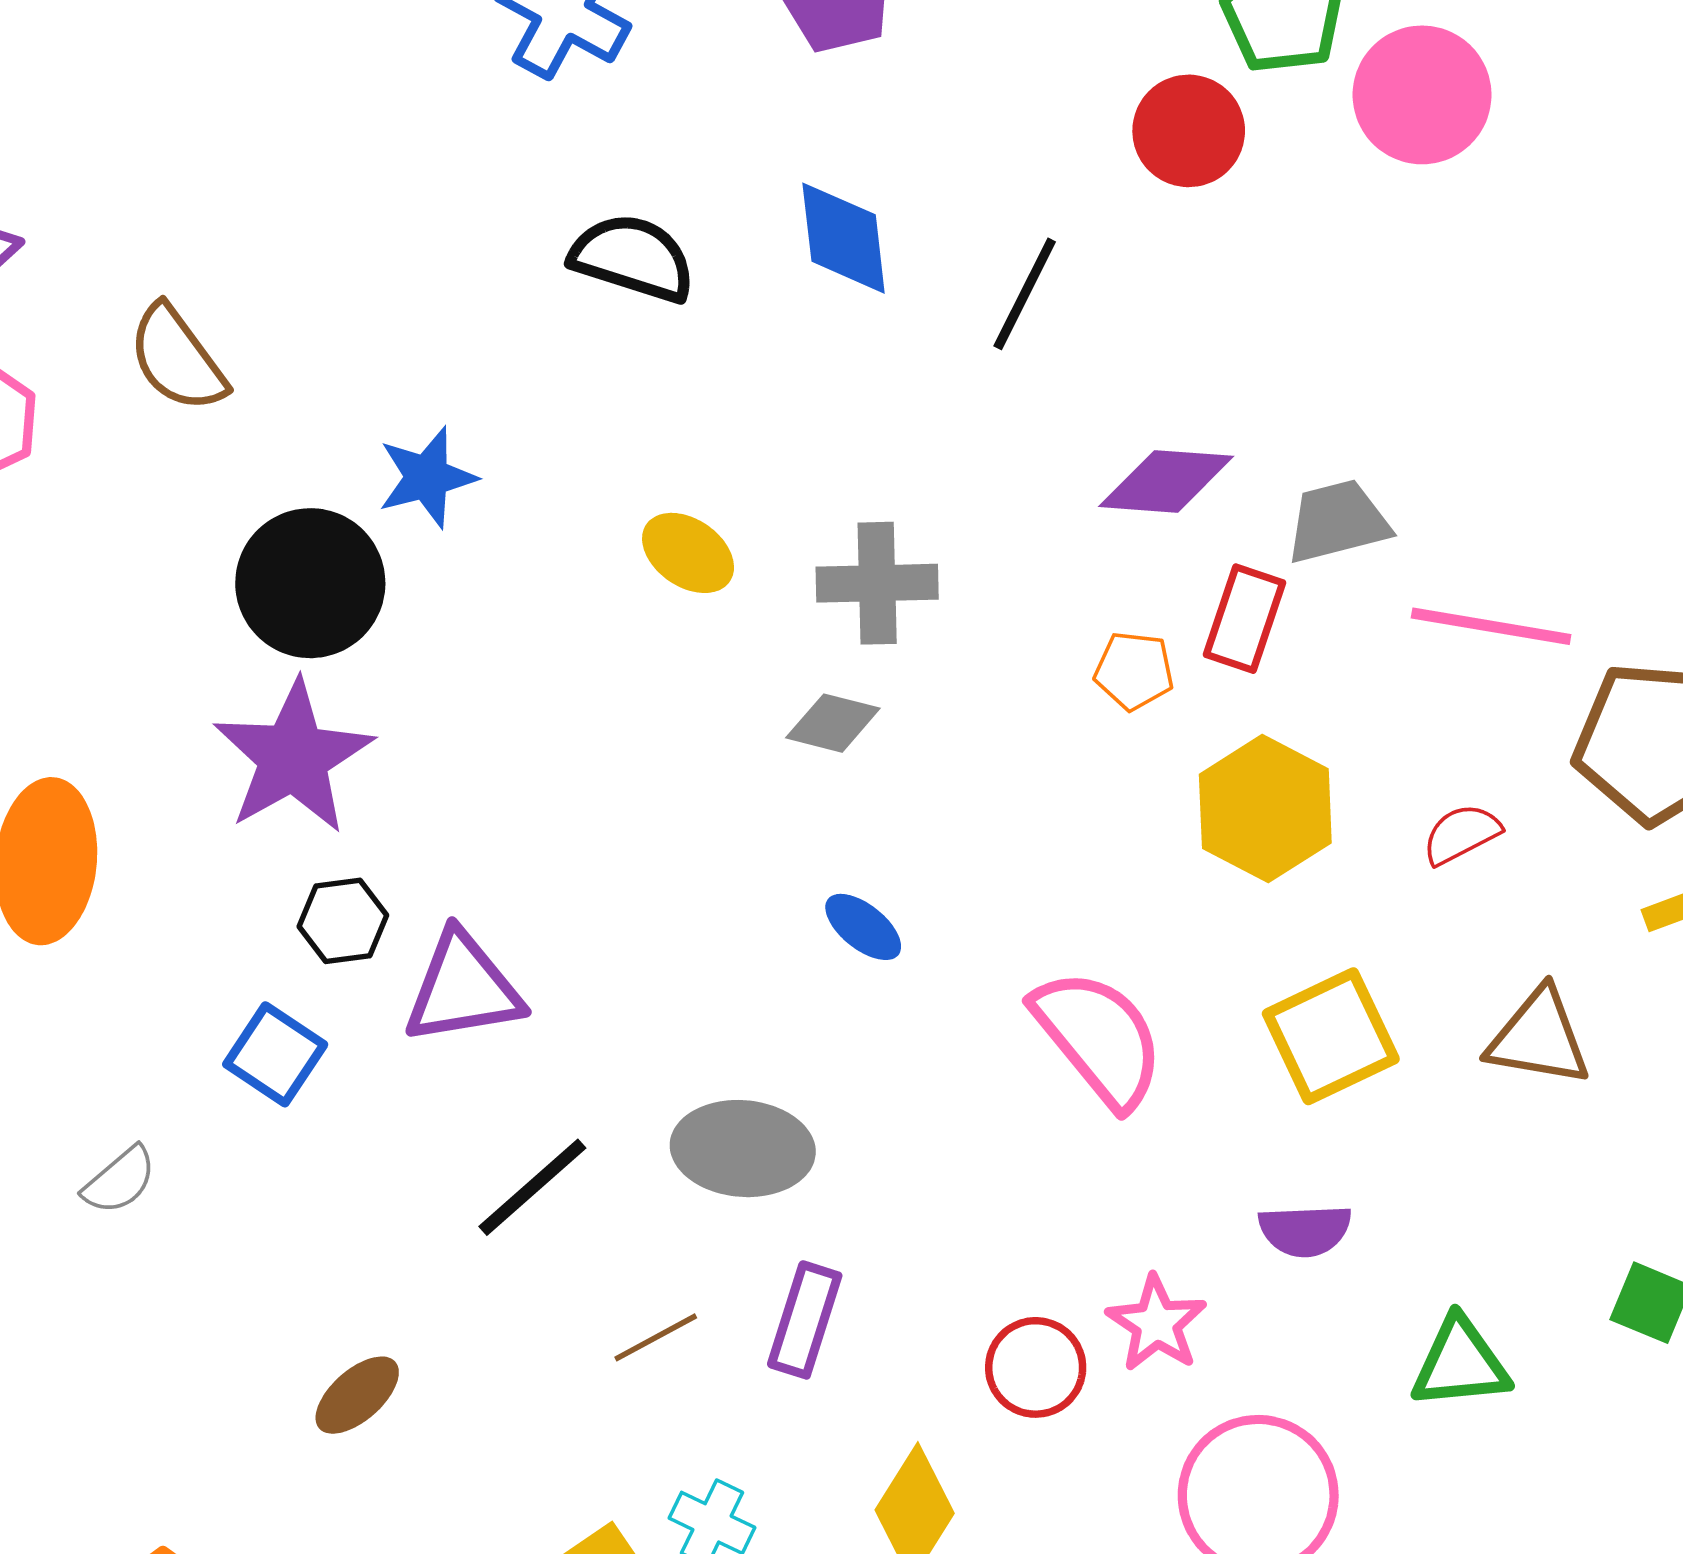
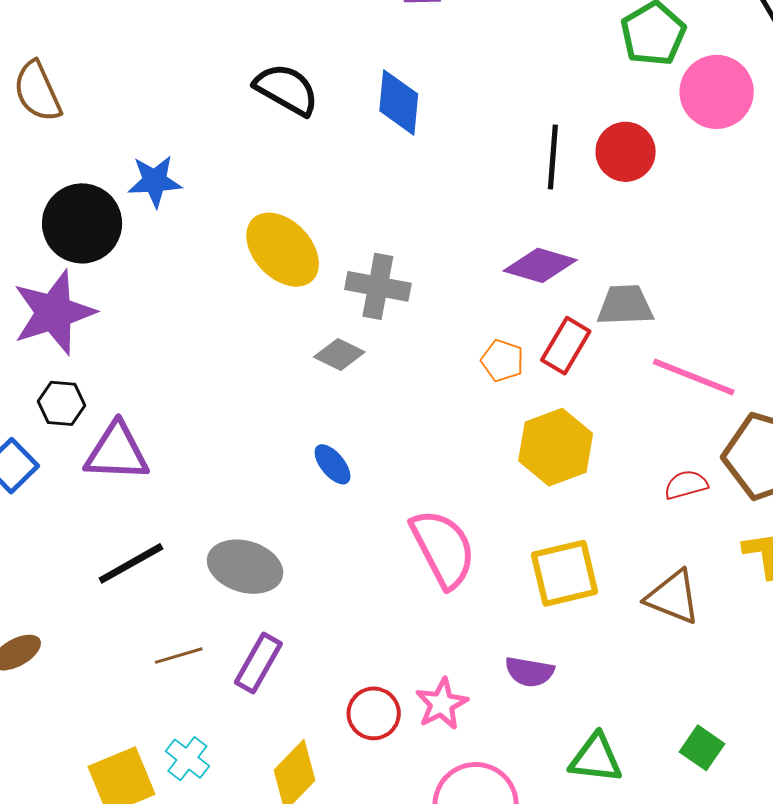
red circle: (1189, 131) -> (626, 152), moved
black line: (1025, 294) -> (553, 157), moved, turned -34
yellow ellipse: (688, 553) -> (283, 250), size x1.6
red semicircle: (1461, 834) -> (686, 485), moved

